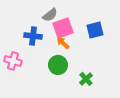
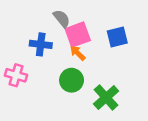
gray semicircle: (50, 15) -> (62, 19), turned -91
green cross: (86, 79) -> (106, 97), size x1.5

